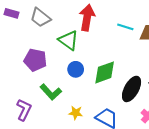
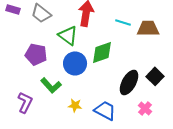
blue circle: (76, 69) -> (75, 63), size x1.5
green diamond: (105, 72) -> (102, 52), moved

